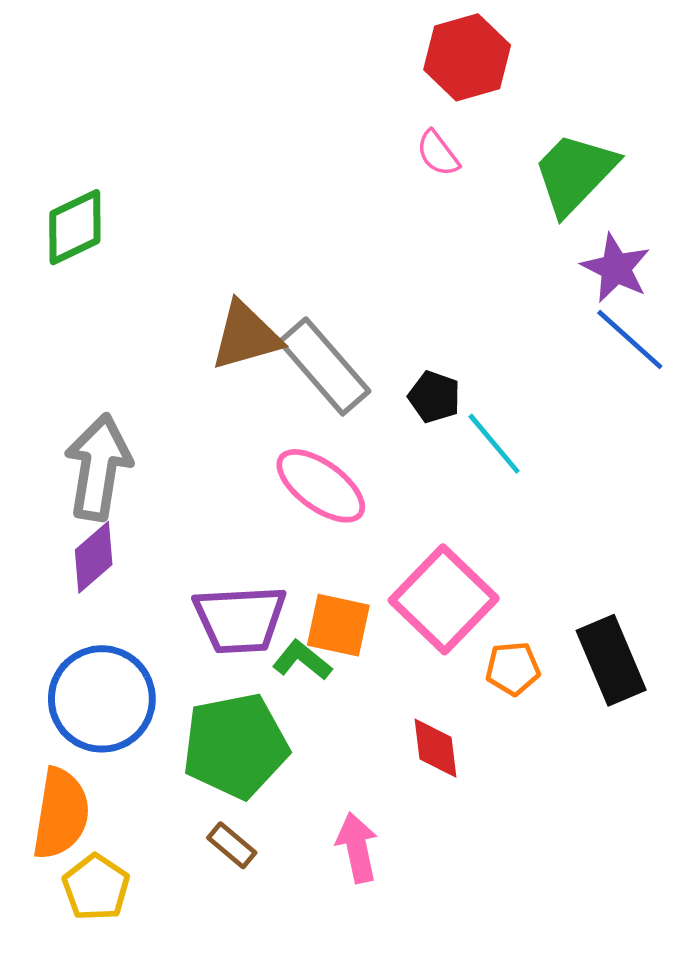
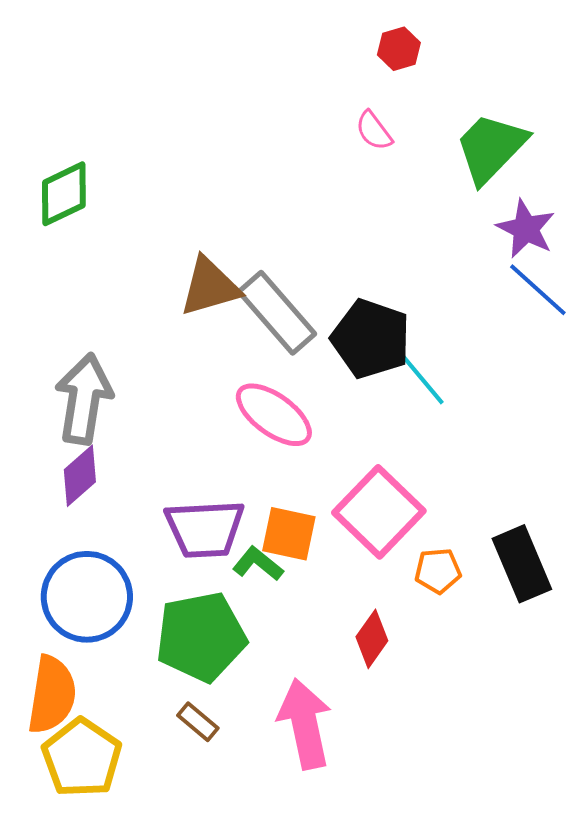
red hexagon: (467, 57) -> (399, 49), size x0.6
black pentagon: (434, 397) -> (371, 339), size x1.8
red diamond: (436, 748) -> (372, 639), turned 42
pink arrow: (357, 848) -> (305, 724), size x1.5
yellow pentagon: (96, 887) -> (82, 758), size x1.4

